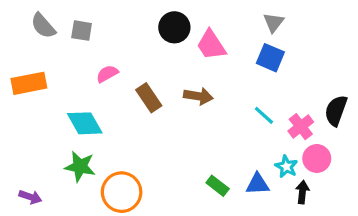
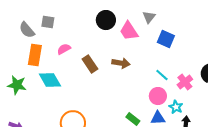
gray triangle: (274, 23) -> (149, 17), moved
gray semicircle: (43, 26) -> (27, 30), moved
orange rectangle: (29, 83) -> (35, 55), moved, turned -70
pink circle: (317, 159) -> (158, 96), moved
green star: (80, 167) -> (17, 85), moved

